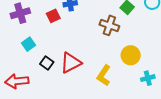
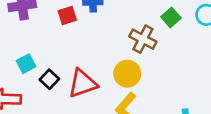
cyan square: (29, 44) -> (26, 64), moved
yellow circle: (131, 55) -> (127, 74), moved

